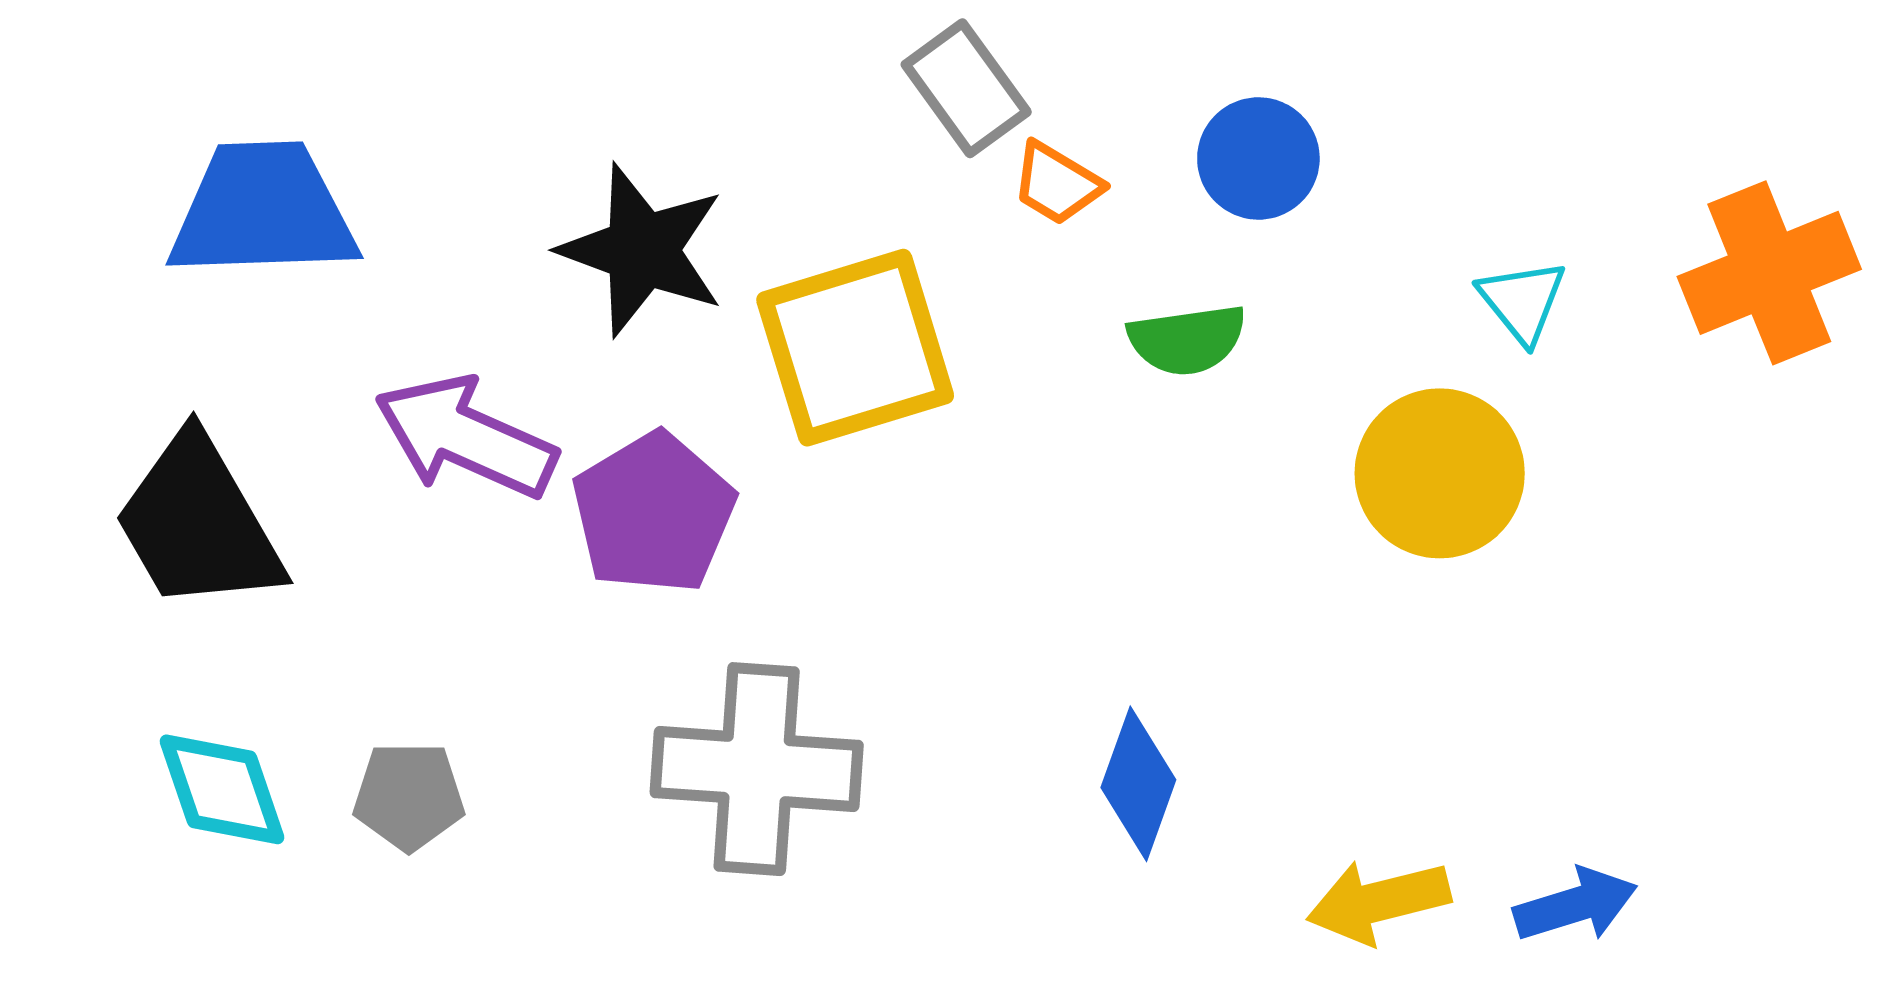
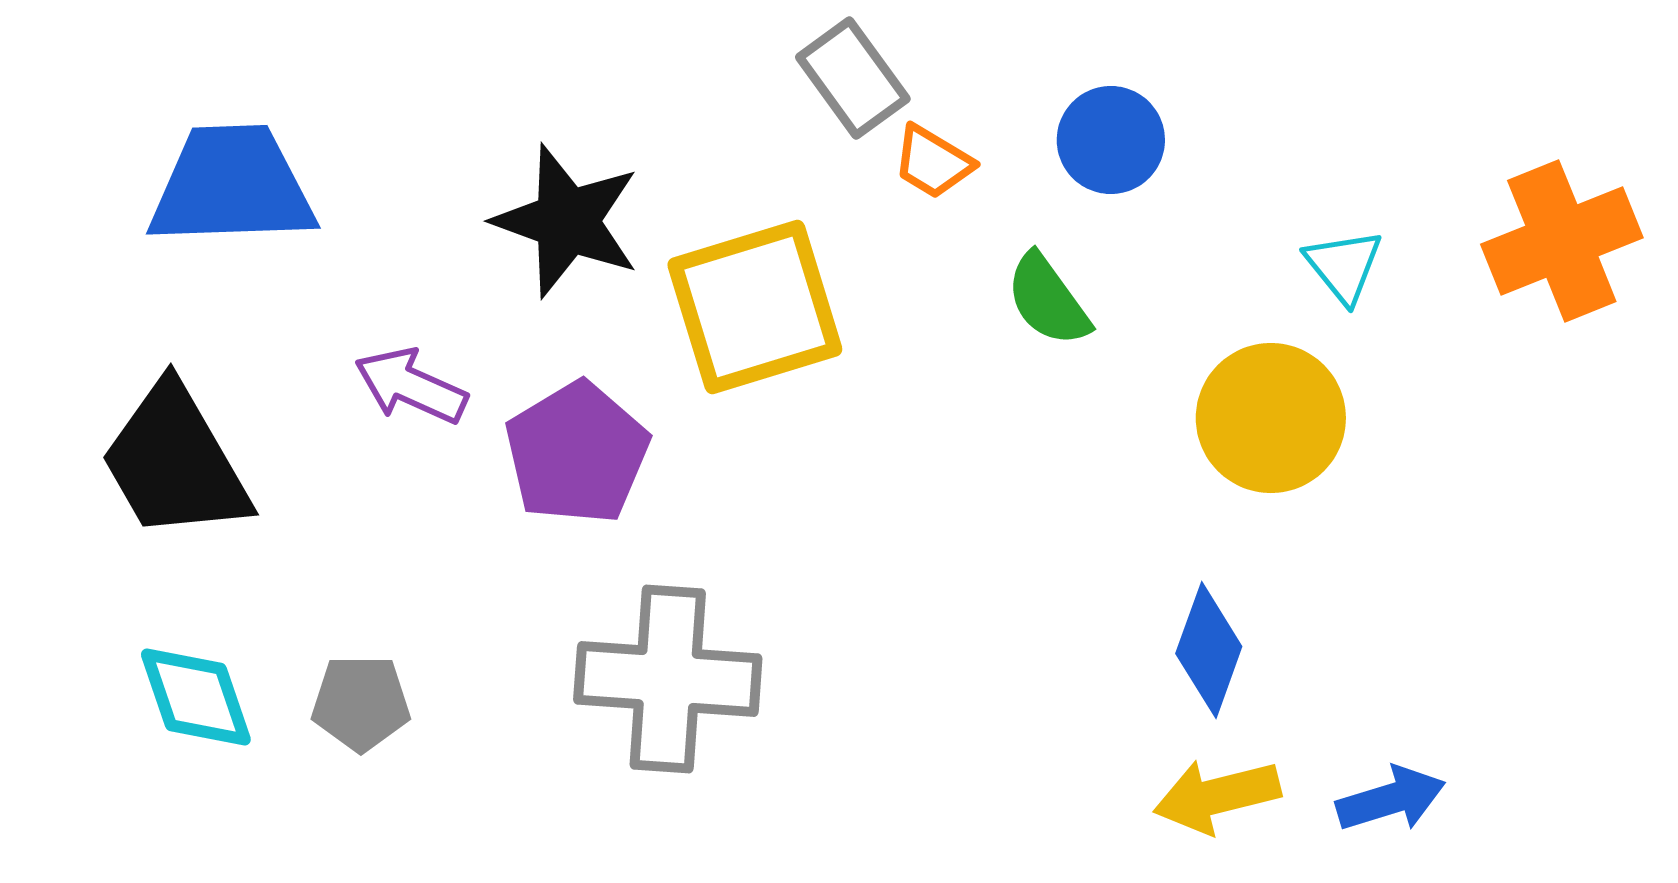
green semicircle: (1187, 340) -> (1048, 300), turned 62
purple arrow: (466, 437) -> (411, 386), size x0.7
blue diamond: (1138, 784) -> (1209, 650), moved

